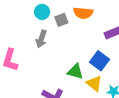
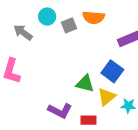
gray arrow: (41, 39) -> (23, 32), moved, turned 108
yellow triangle: (94, 83) -> (107, 97), turned 42

